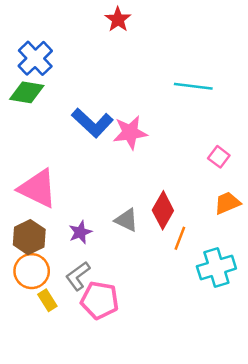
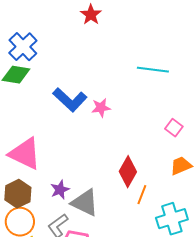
pink star: (130, 133) -> (101, 108), size x0.7
gray triangle: (126, 220) -> (85, 203), moved, size x1.4

